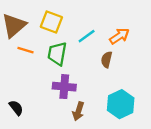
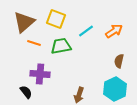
green trapezoid: (57, 54) -> (61, 46), turned 70
brown semicircle: (107, 60) -> (119, 61), moved
purple cross: (64, 87) -> (40, 74), moved

